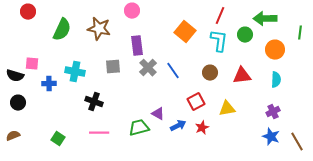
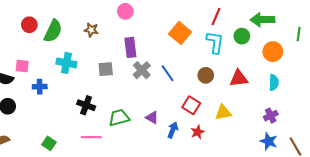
red circle: (28, 12) -> (29, 25), moved
brown star: (99, 29) -> (91, 30), size x0.6
cyan cross: (75, 72) -> (66, 63), moved
red square: (196, 102) -> (191, 105), turned -30
blue arrow: (178, 126) -> (173, 130), turned -42
green trapezoid: (139, 128) -> (119, 118), moved

